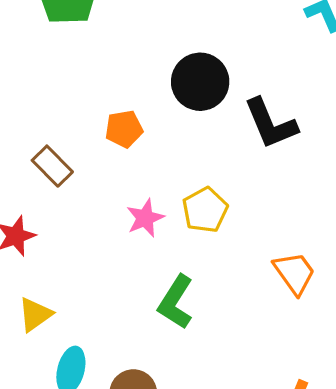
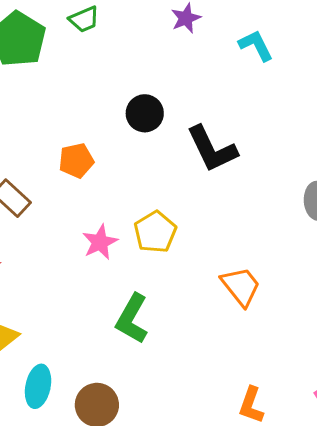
black circle: (200, 82) -> (145, 113), size x0.7

